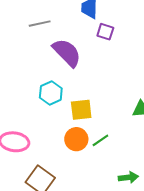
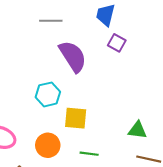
orange circle: (76, 139) -> (48, 145), moved
green line: (100, 140) -> (89, 154), turned 30

